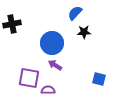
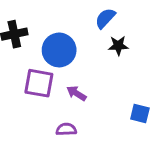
blue circle: (52, 43) -> (59, 50), moved
purple square: (29, 78) -> (39, 83), moved

